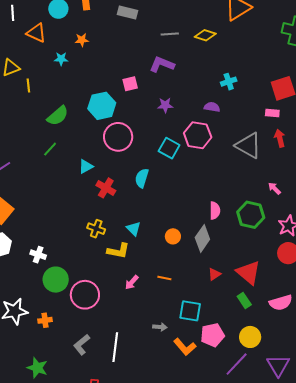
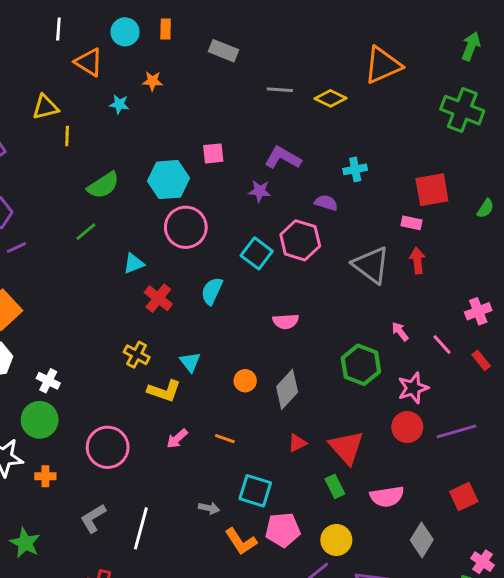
purple L-shape: (162, 64) -> (283, 158), moved
pink semicircle: (215, 211) -> (286, 321), moved, turned 78
green circle: (56, 280) -> (40, 420), moved

